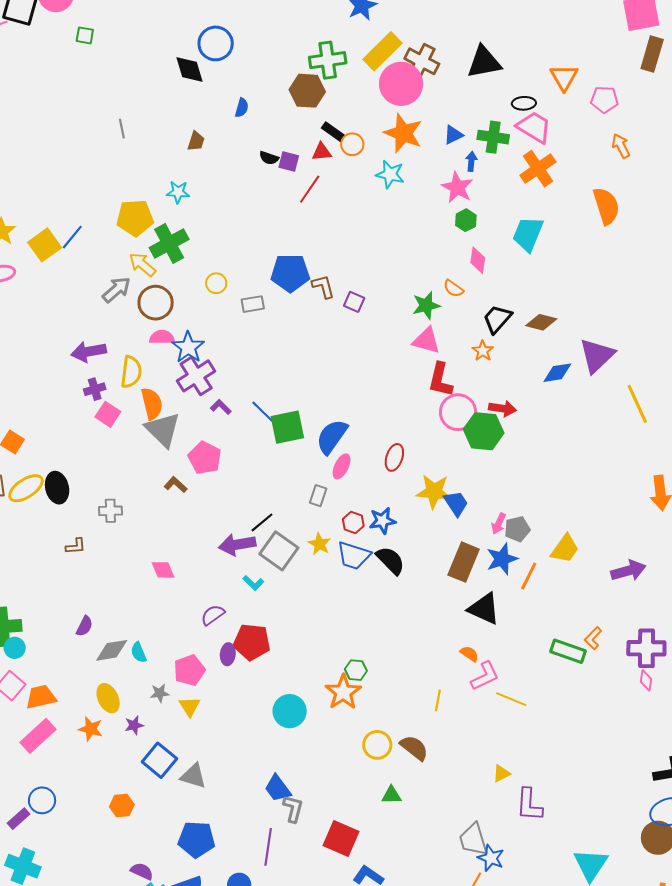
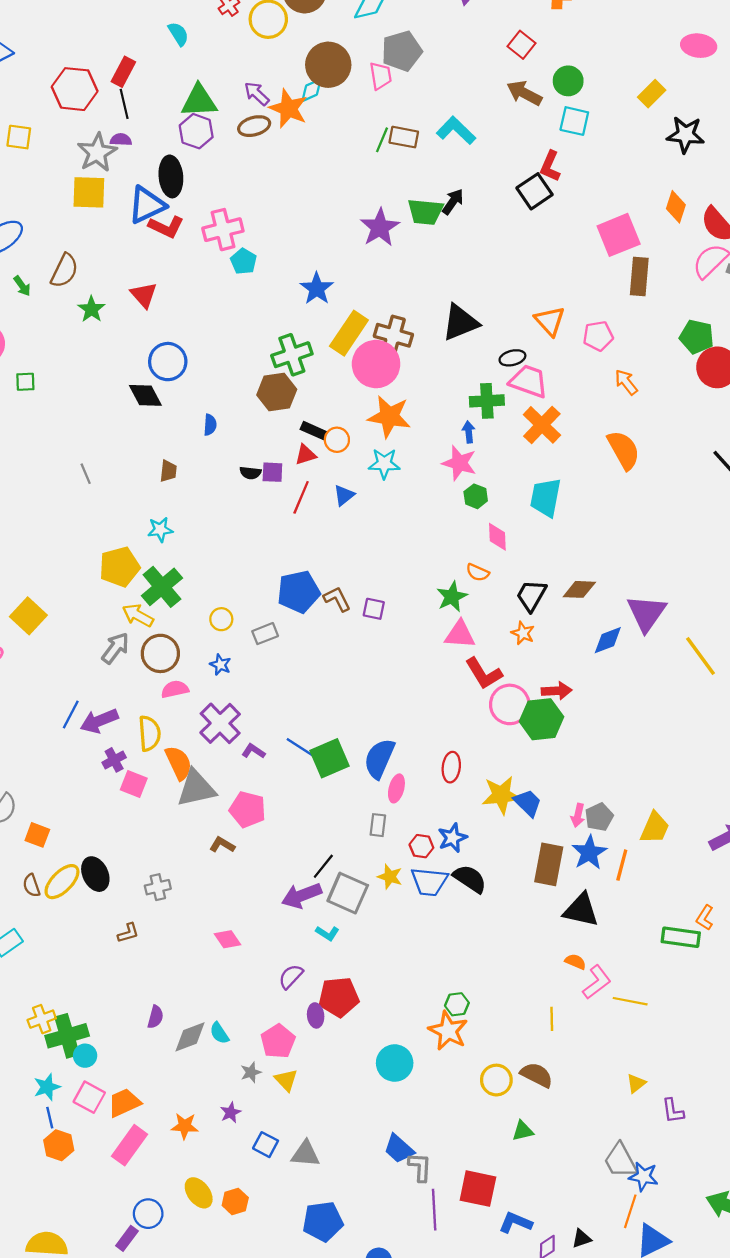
blue triangle: (453, 135) -> (344, 495), moved
blue line: (72, 237) -> (71, 715), moved
blue star: (188, 347) -> (220, 665), moved, size x0.6
red L-shape: (440, 380) -> (484, 673), turned -33
gray triangle: (163, 430) -> (196, 788), turned -45
yellow ellipse: (108, 698) -> (199, 1193), moved
blue square: (159, 760) -> (266, 1145), size x0.7
purple L-shape: (529, 805) -> (673, 1111), size x0.7
purple line: (268, 847) -> (434, 1210), moved

